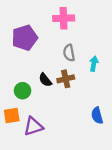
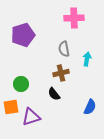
pink cross: (64, 18) -> (74, 18), moved
black semicircle: (45, 80) -> (54, 94), moved
blue semicircle: (97, 116) -> (90, 107), turned -140

